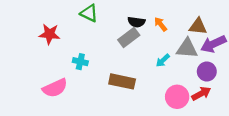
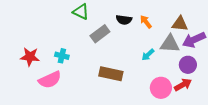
red star: (49, 34) -> (30, 57), moved
gray rectangle: (129, 37) -> (100, 34), moved
cyan cross: (80, 62) -> (62, 56), moved

